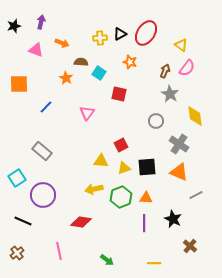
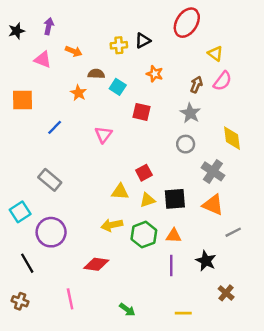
red ellipse: (146, 33) -> (187, 23), moved
gray star: (170, 94) -> (190, 113), moved
black line: (23, 221) -> (27, 263), turned 36
brown cross: (17, 253) -> (20, 301), turned -32

